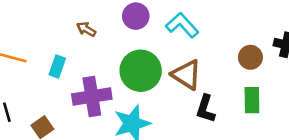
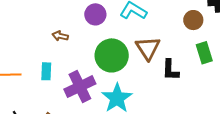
brown triangle: (186, 75) -> (148, 48), turned 40

